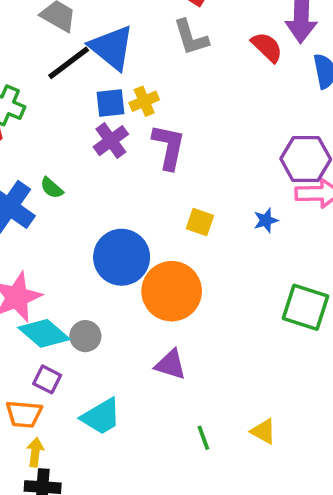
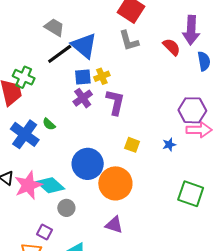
cyan diamond: (44, 333) -> (50, 185), moved

